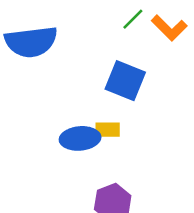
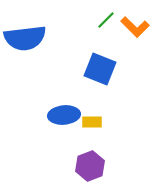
yellow rectangle: (108, 130) -> (92, 122), moved

